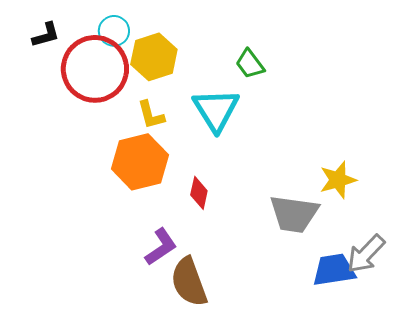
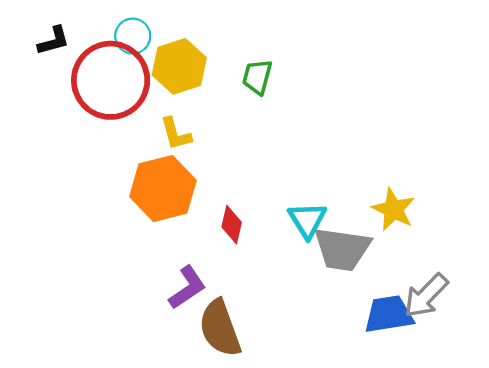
green trapezoid: (250, 64) -> (257, 77), moved, turned 52
cyan triangle: (216, 110) -> (307, 220), moved, size x0.7
yellow star: (338, 180) -> (393, 210), turned -30

